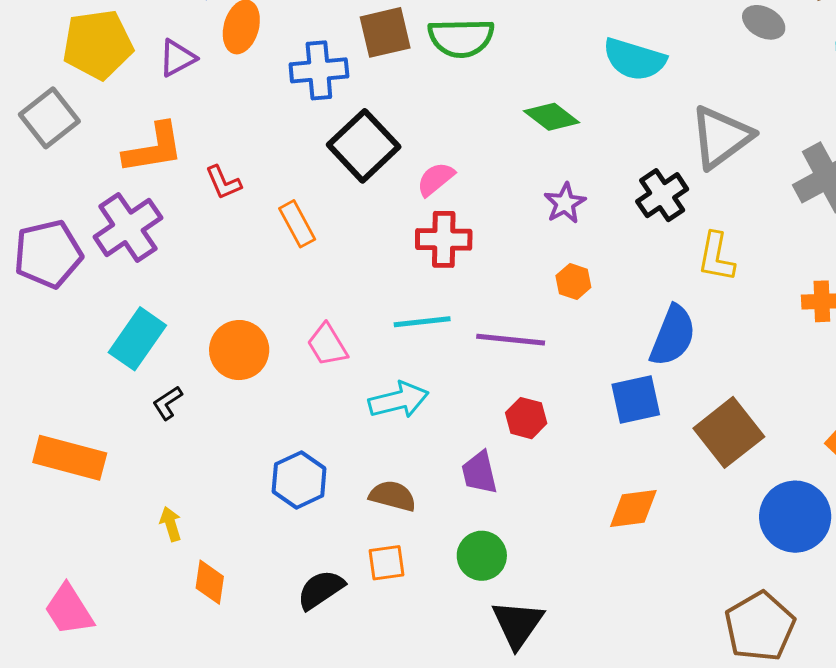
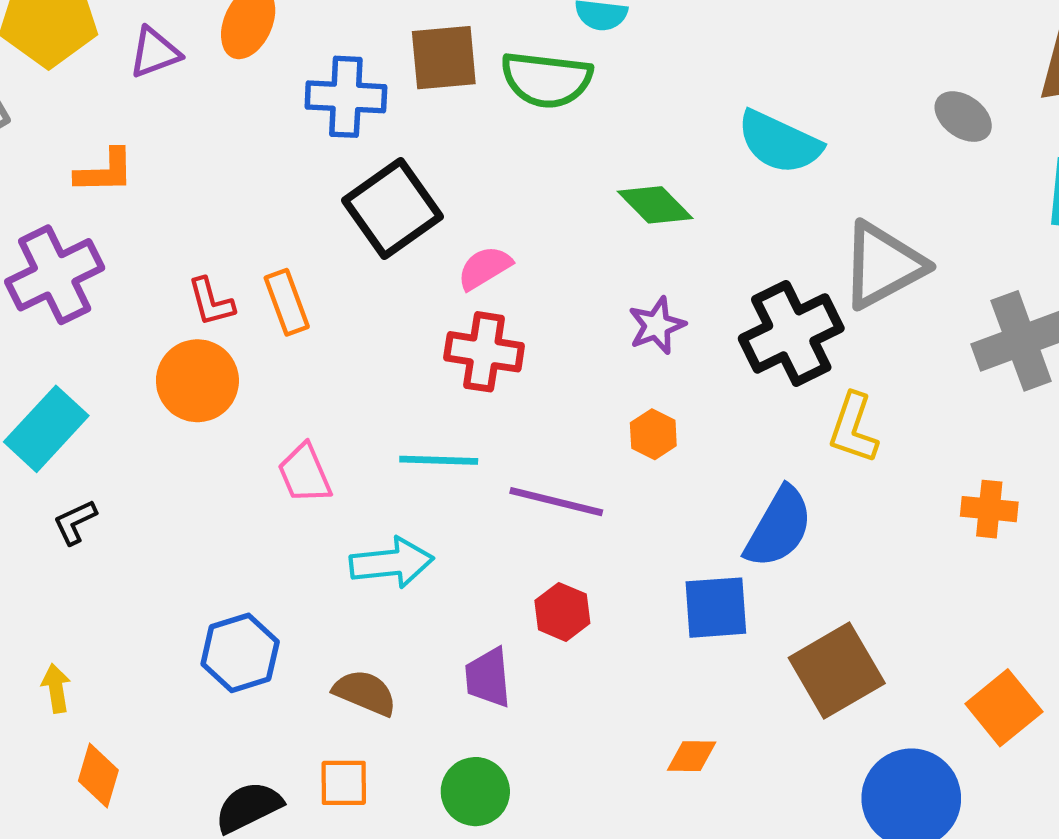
orange L-shape: (153, 148) -> (105, 171), size x0.7
red L-shape: (223, 182) -> (211, 302), moved
black cross: (662, 195) -> (791, 333), size x1.4
orange circle: (239, 350) -> (197, 381), moved
orange diamond: (633, 508) -> (692, 756), size x0.7

